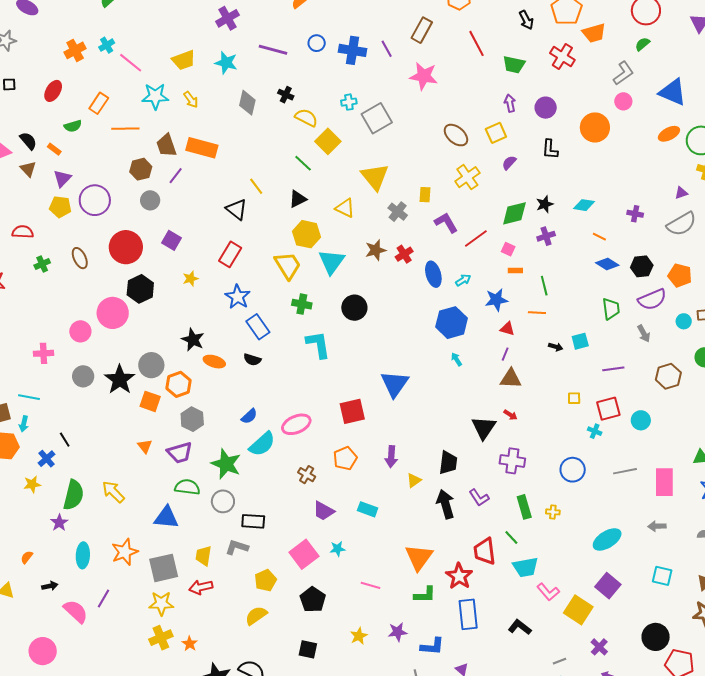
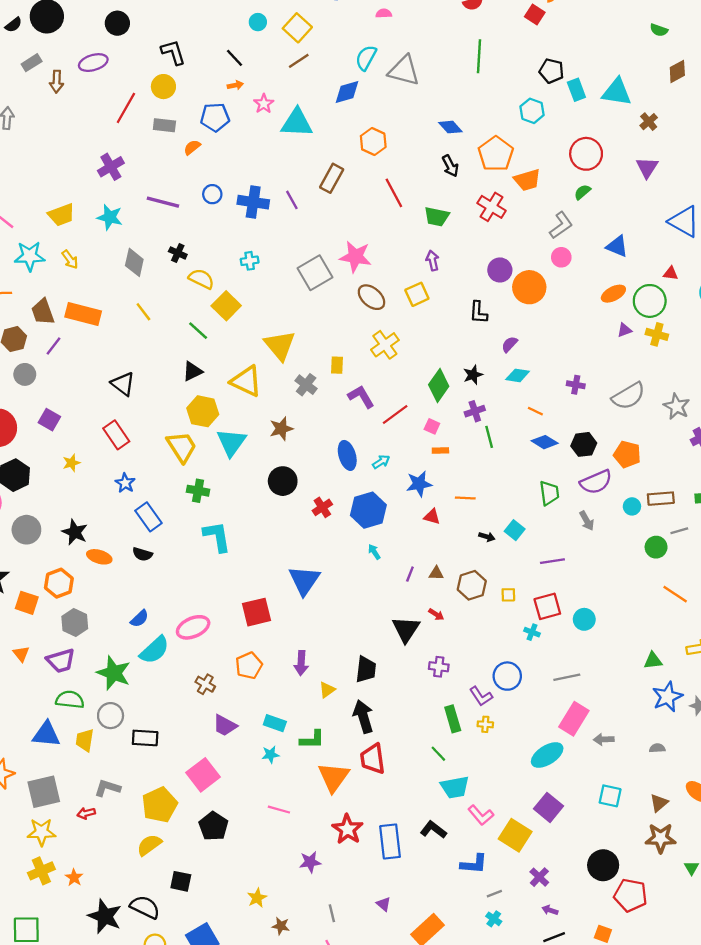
pink star: (424, 76) -> (355, 257), moved
blue triangle: (673, 92) -> (617, 246), size x0.7
purple circle: (546, 108) -> (500, 270), moved
gray square: (377, 118) -> (315, 273), moved
purple semicircle: (509, 163) -> (509, 344), moved
yellow line: (256, 186) -> (143, 312), moved
purple triangle: (681, 193) -> (624, 330), moved
yellow triangle: (345, 208) -> (246, 381), size x1.4
green diamond: (514, 213) -> (439, 386), turned -40
red rectangle: (230, 254) -> (116, 435), turned -65
red cross: (404, 254) -> (322, 507), moved
green line: (544, 286) -> (489, 437), moved
blue star: (238, 297) -> (125, 483), size x0.7
black circle: (354, 308) -> (283, 481), moved
cyan square: (580, 341) -> (515, 530), turned -36
purple line: (505, 354) -> (410, 574), moved
gray circle: (151, 365) -> (26, 530), moved
brown hexagon: (668, 376) -> (472, 585), moved
brown triangle: (511, 379) -> (436, 573), size x0.6
purple cross: (512, 461) -> (439, 667), size x0.7
pink rectangle: (664, 482) -> (574, 719), moved, turned 32
purple L-shape: (479, 498) -> (481, 696), moved
gray L-shape: (237, 547) -> (107, 788), moved
cyan star: (338, 549) -> (270, 755), moved
red trapezoid: (485, 551) -> (373, 759), moved
yellow trapezoid: (204, 556) -> (85, 740), moved
red star: (459, 576) -> (348, 829), moved
yellow pentagon: (265, 580) -> (160, 805), size x1.4
red arrow: (201, 587) -> (86, 813), size x0.7
green L-shape: (425, 595) -> (312, 739), moved
black L-shape: (520, 627) -> (433, 830), moved
yellow star: (359, 636) -> (257, 898), moved
blue L-shape: (432, 646) -> (474, 864), moved
black square: (308, 649) -> (181, 881), moved

